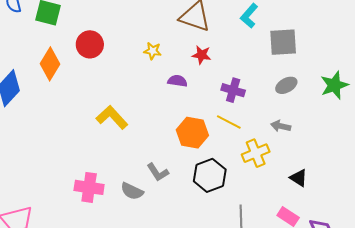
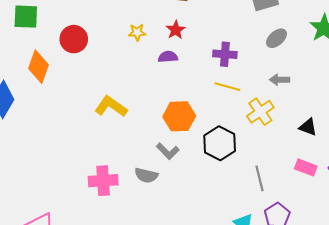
red star: (201, 55) -> (176, 30), moved, turned -30
orange hexagon: (192, 133) -> (179, 116), moved

